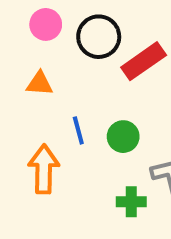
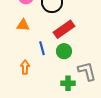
red rectangle: (144, 61) -> (64, 29), moved
orange arrow: (44, 169) -> (25, 67), size x0.6

